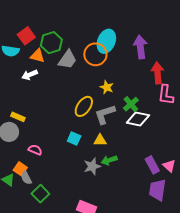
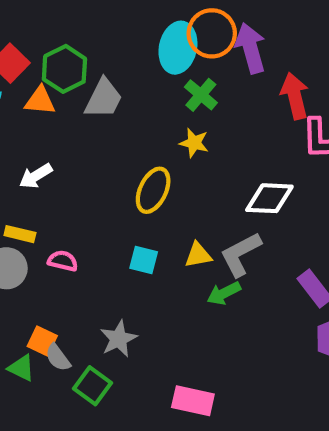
orange circle: (95, 54) -> (212, 33), moved
white arrow: (30, 75) -> (36, 176), moved
green cross: (131, 104) -> (201, 95), moved
gray L-shape: (105, 114) -> (241, 254), moved
pink semicircle: (35, 150) -> (63, 261), moved
gray star: (92, 166) -> (119, 339), moved

